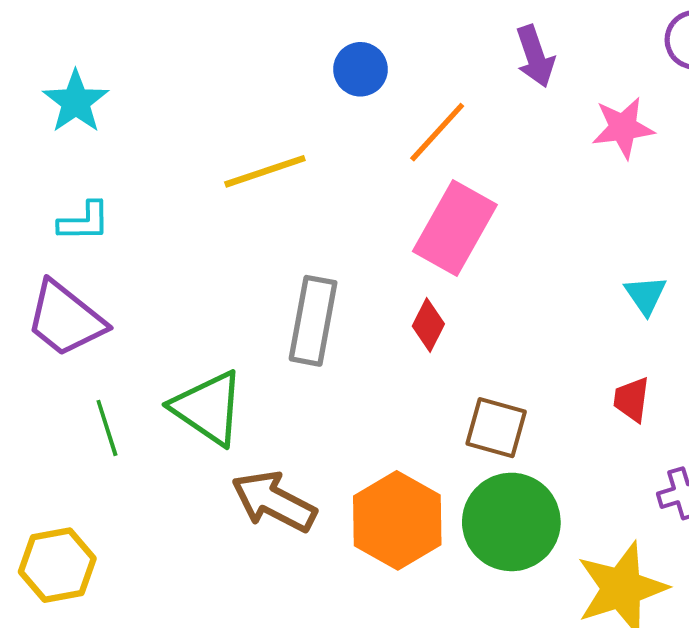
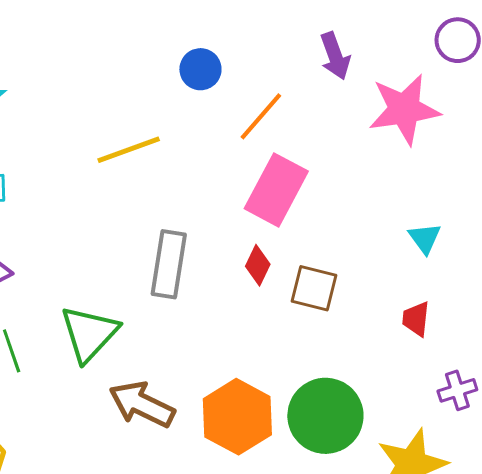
pink star: (623, 128) -> (404, 109), size x1.5
green triangle: (208, 408) -> (89, 333), turned 40
brown square: (496, 428) -> (314, 288), moved

